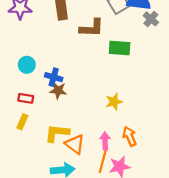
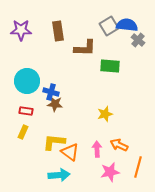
cyan circle: (27, 65) -> (27, 81), size x1.6
orange arrow: (130, 136) -> (119, 145), turned -42
orange line: (103, 161) -> (138, 167), moved

